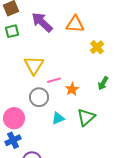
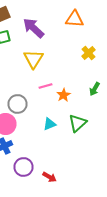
orange triangle: (75, 24) -> (74, 19), moved
yellow triangle: (34, 65) -> (34, 59), moved
gray circle: (39, 97) -> (18, 104), moved

